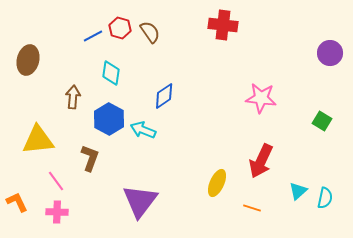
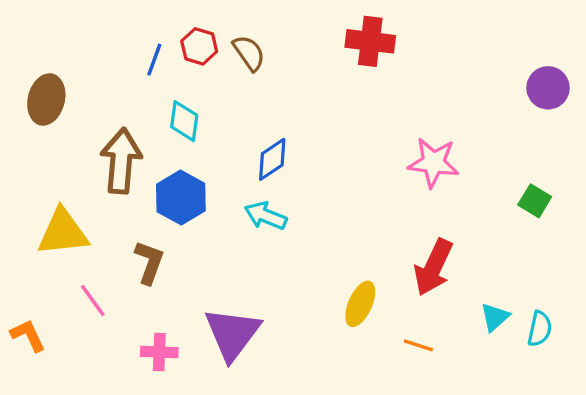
blue line: (93, 36) -> (154, 60), turned -42
brown arrow: (73, 97) -> (121, 161), size x1.6
cyan arrow: (143, 130) -> (266, 216), moved
pink cross: (57, 212) -> (159, 352), moved

